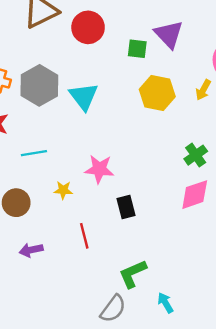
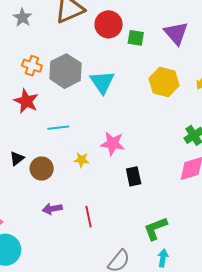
green square: (137, 49) -> (136, 38), moved
red line: (84, 236) -> (89, 217), moved
green L-shape: (133, 274) -> (155, 228), moved
cyan arrow: (165, 303) -> (163, 258), turned 36

